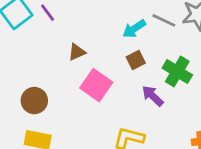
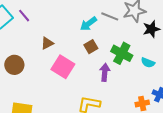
purple arrow: (153, 96) -> (105, 72), turned 54
brown circle: (34, 101) -> (14, 65), moved

